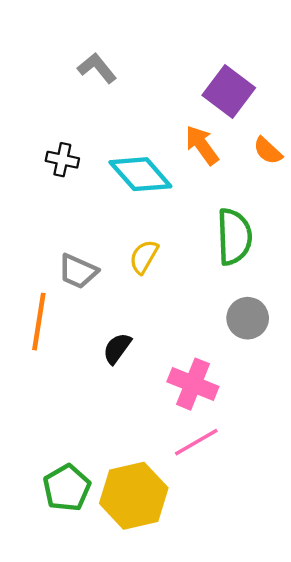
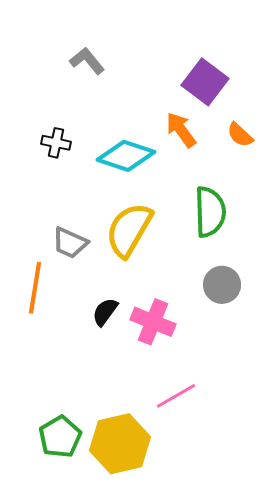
cyan diamond: (140, 174) -> (126, 156), turned -30
yellow semicircle: (144, 257) -> (129, 230), size x1.8
pink cross: (193, 384) -> (153, 322), moved

